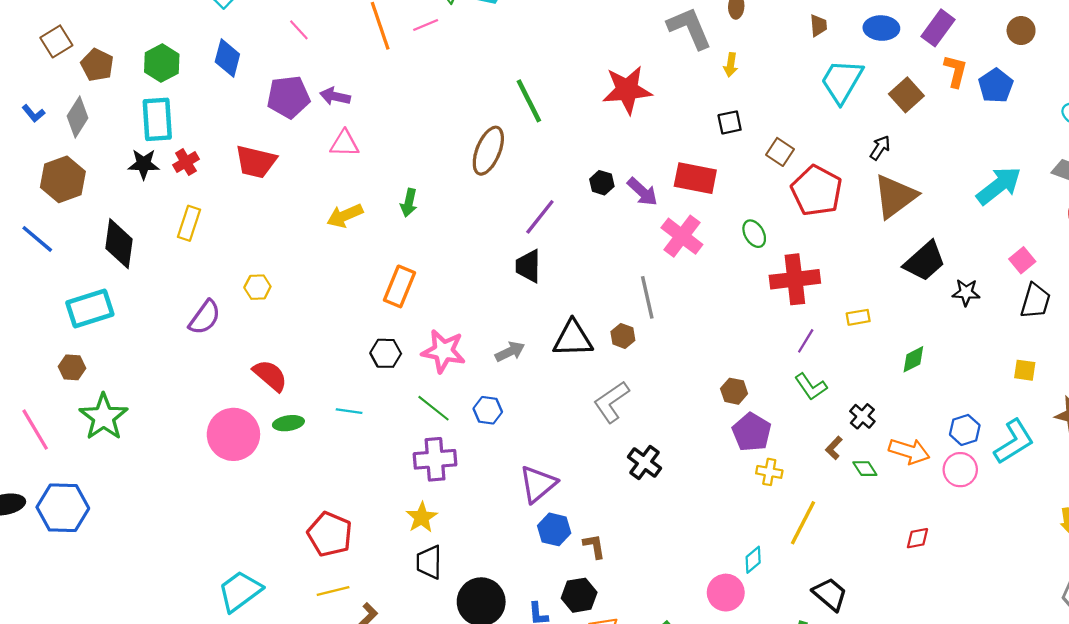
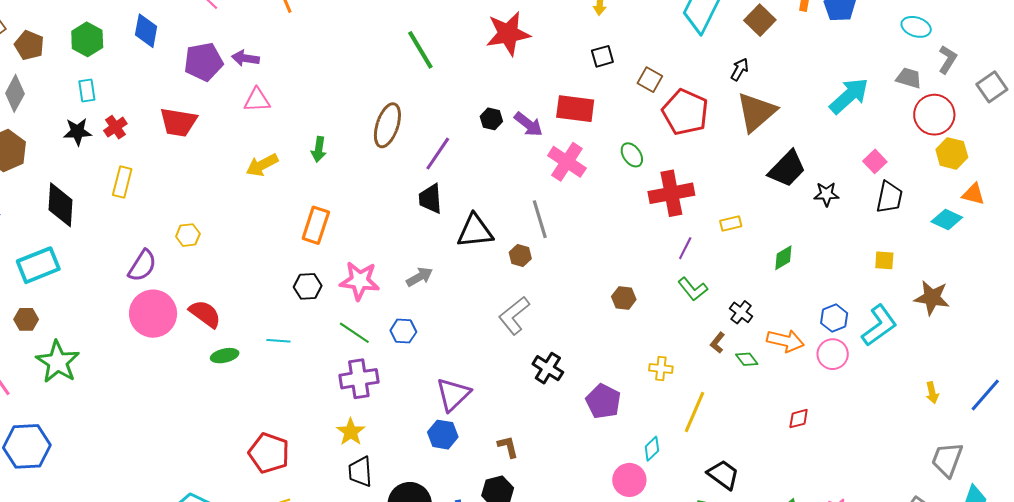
cyan rectangle: (157, 119) -> (87, 90), size x0.6
brown ellipse: (488, 151) -> (387, 125), moved
black triangle: (573, 339) -> (475, 231), moved
purple pentagon: (752, 432) -> (603, 401), moved
pink circle: (233, 434) -> (153, 314), moved
blue hexagon: (554, 529) -> (443, 435), moved

